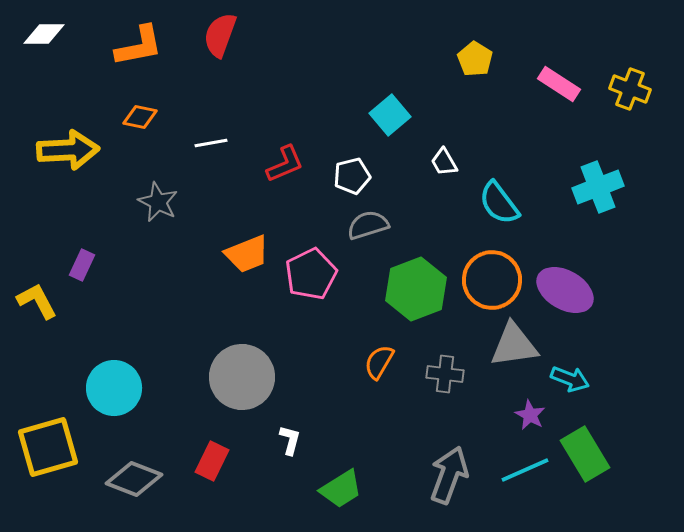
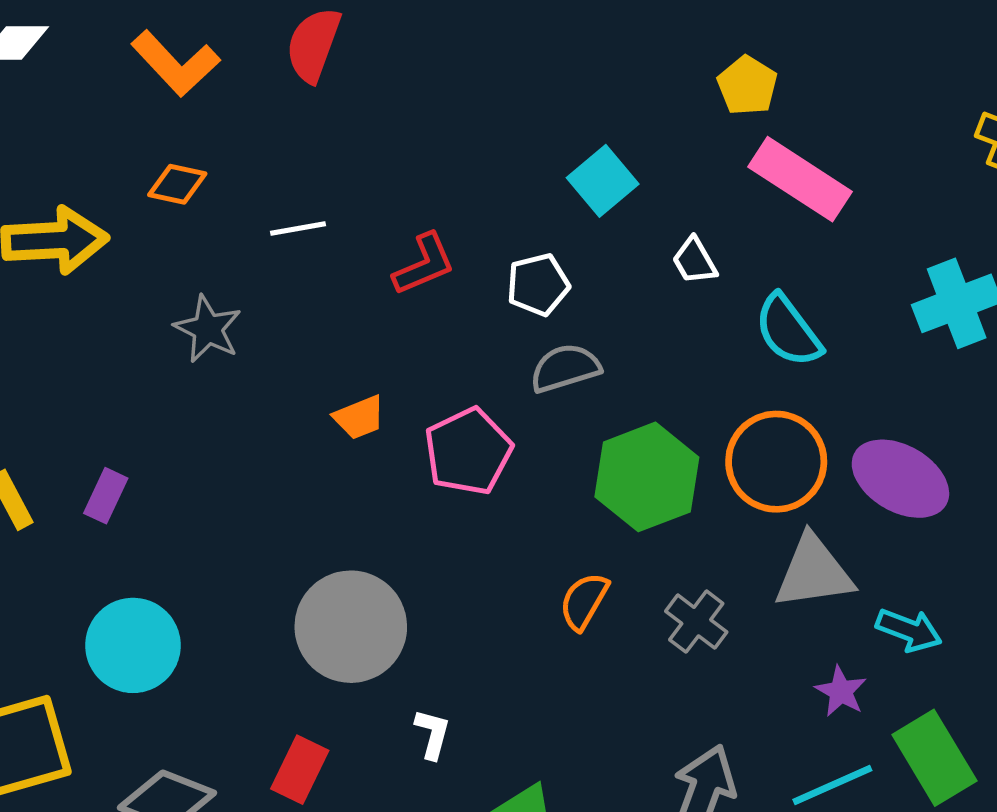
orange L-shape: (139, 46) -> (176, 63), turned 58
pink rectangle: (559, 84) -> (800, 179), moved, size x1.4
orange trapezoid: (247, 254) -> (359, 417), size x0.7
purple rectangle: (82, 265) -> (106, 496), moved
gray cross: (445, 374) -> (696, 622), turned 30

